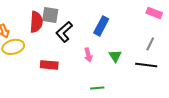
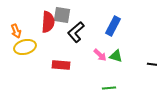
pink arrow: (88, 55) -> (100, 55), turned -32
green triangle: (115, 56) -> (116, 56), moved, turned -40

